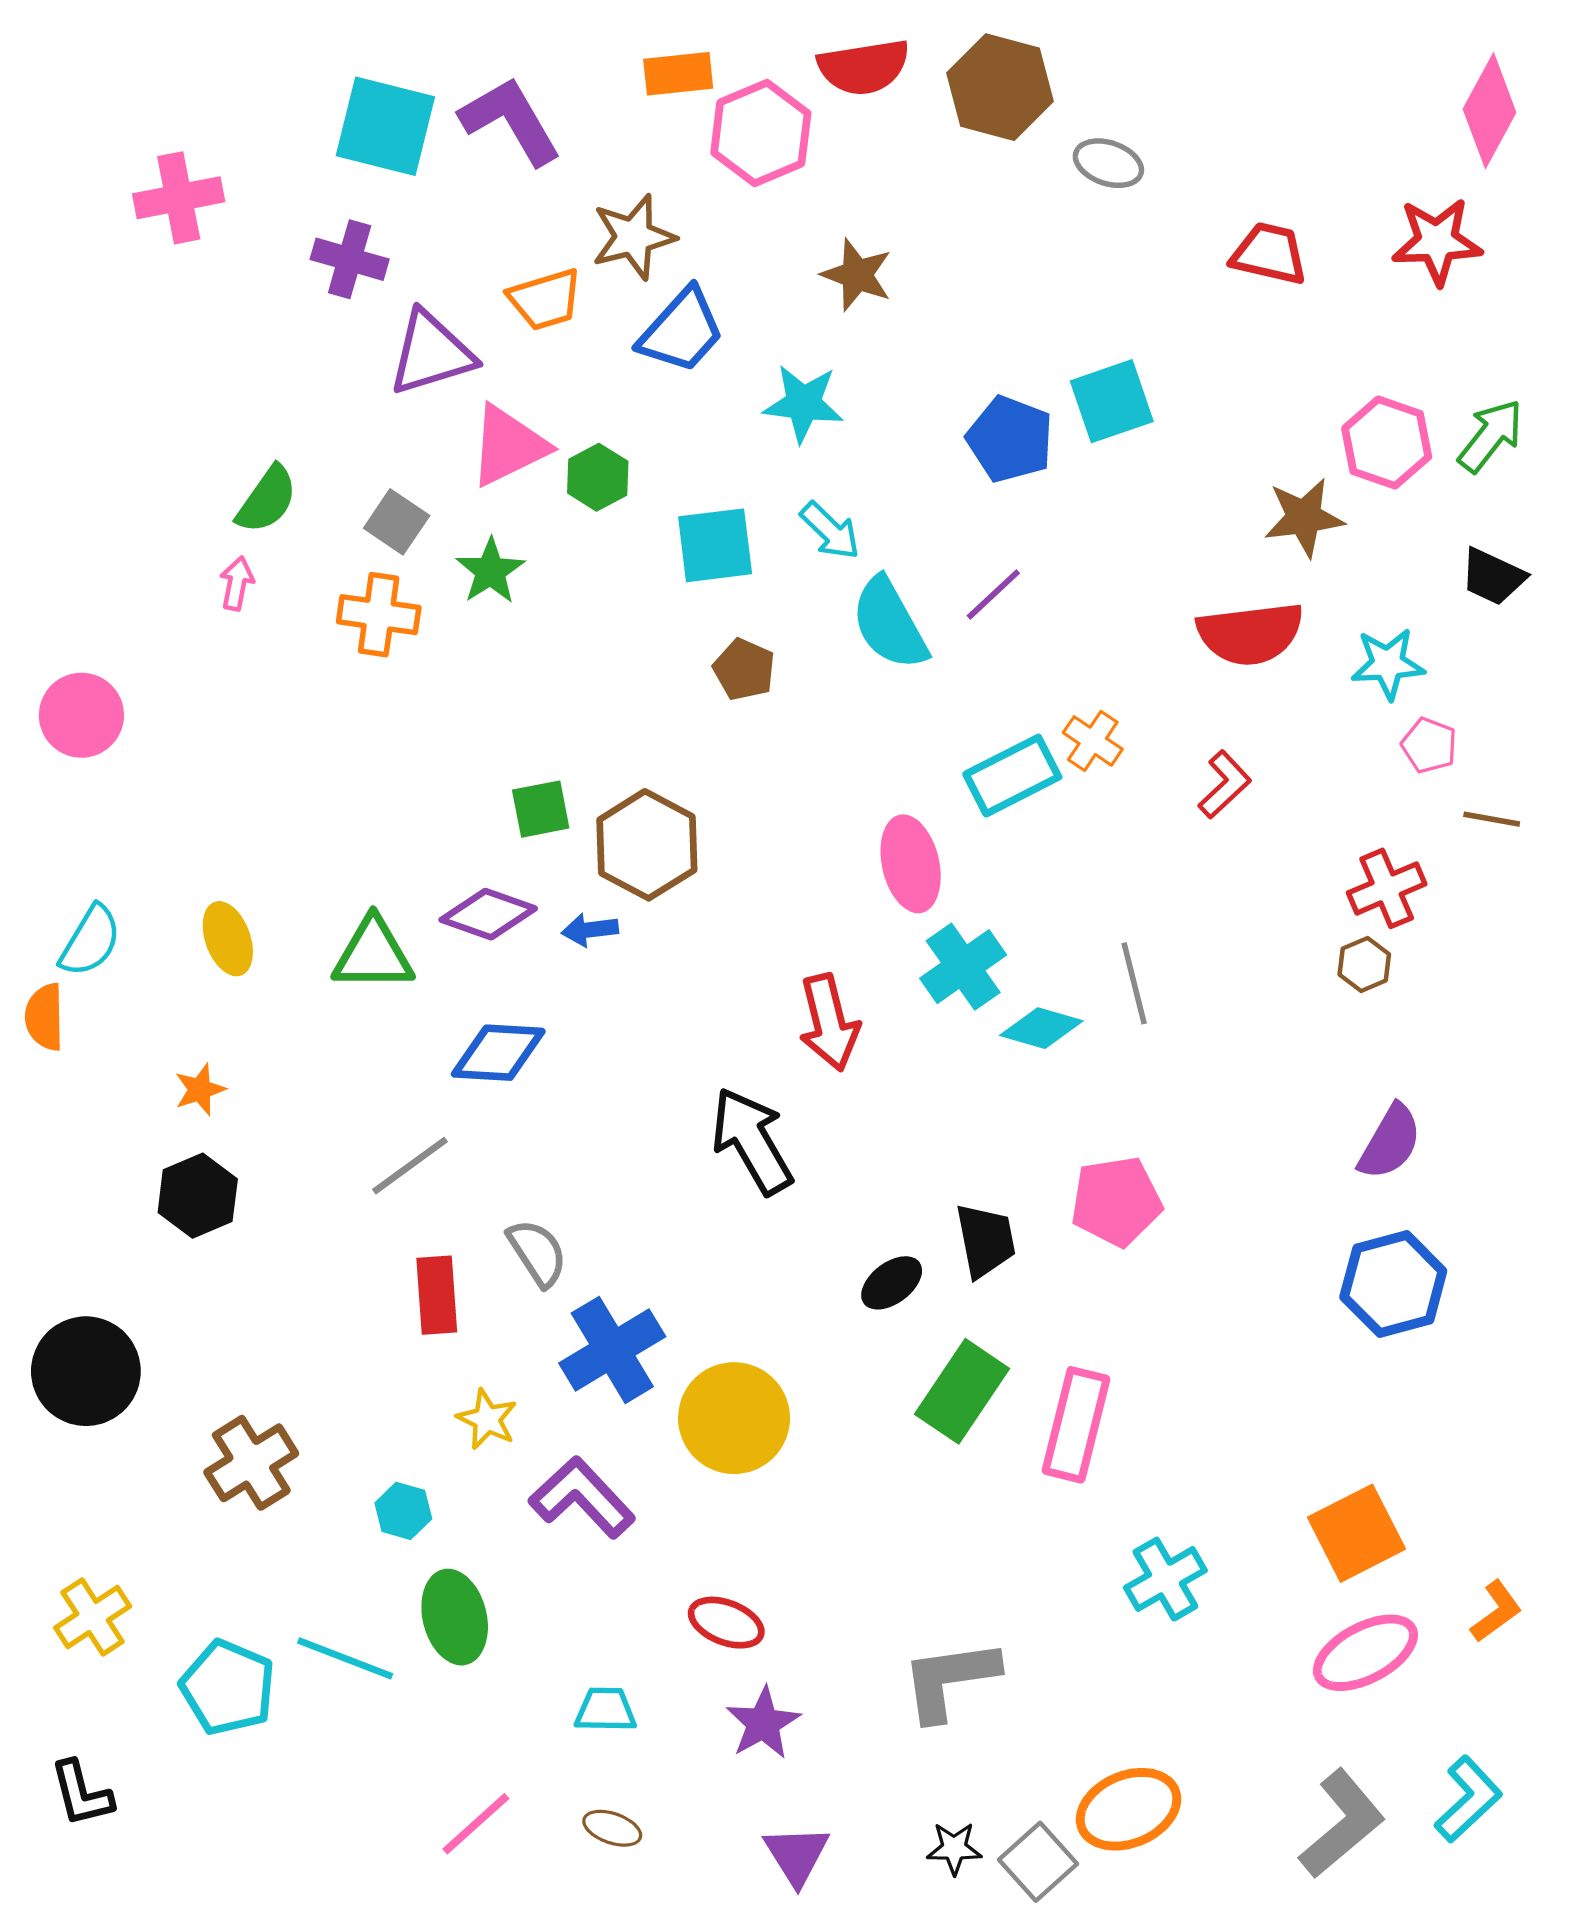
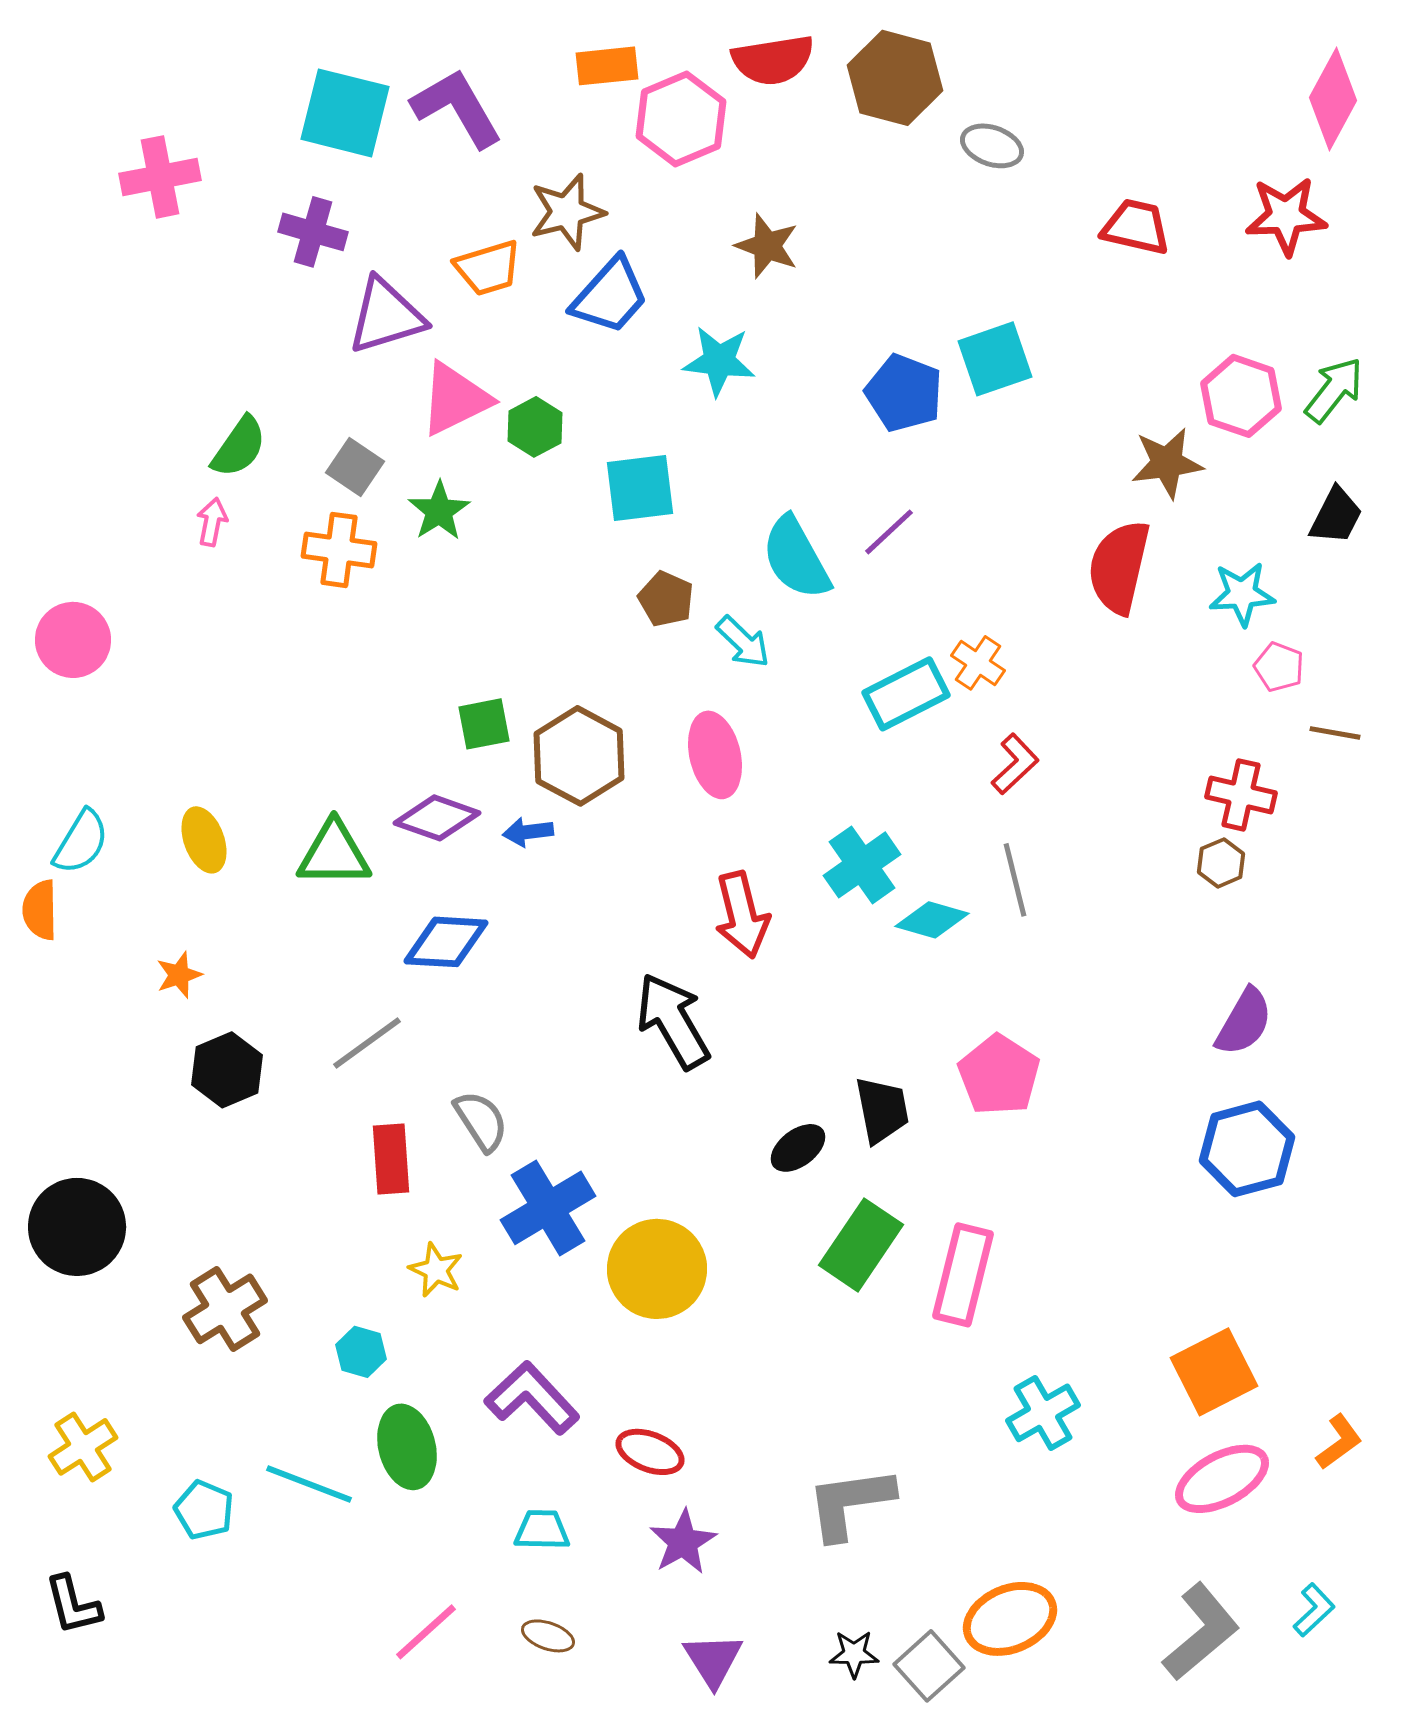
cyan arrow: (830, 531) -> (743, 642), moved
black trapezoid: (1493, 577) -> (1336, 516), turned -88
red semicircle: (1250, 634) -> (1119, 567), turned 110
red L-shape: (1225, 784) -> (1015, 764), moved
pink ellipse: (911, 864) -> (715, 755), moved
red cross: (1387, 888) -> (1241, 795), turned 36
black hexagon: (198, 1196) -> (227, 1070), moved
pink pentagon: (1116, 1201) -> (999, 1075), turned -30
purple L-shape: (582, 1497) -> (532, 1398), moved
cyan pentagon: (228, 1687) -> (204, 1510), size x0.7
cyan L-shape: (1468, 1799) -> (1314, 1610), size x0.7

